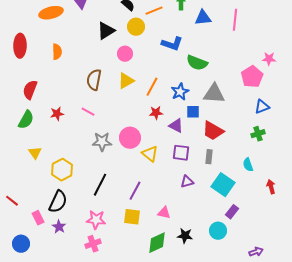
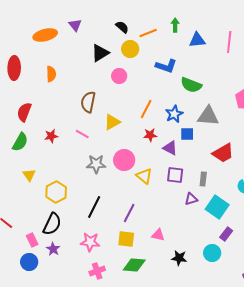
yellow triangle: (126, 81) -> (112, 122), moved
red trapezoid: (213, 131) -> (223, 153), moved, turned -60
purple triangle: (187, 182) -> (191, 199), moved
green diamond: (157, 243) -> (134, 265), moved, turned 30
blue circle: (21, 244) -> (29, 262), moved
pink cross: (93, 244) -> (97, 271), moved

